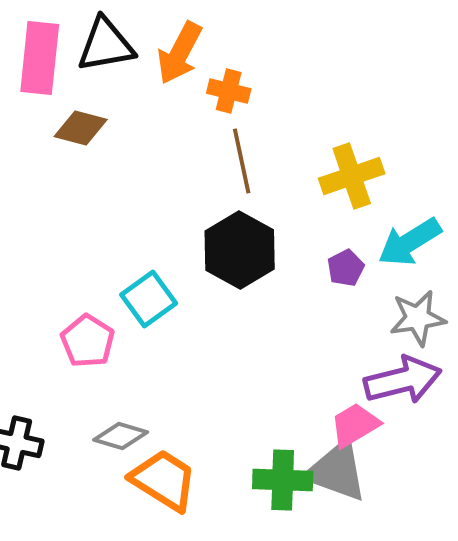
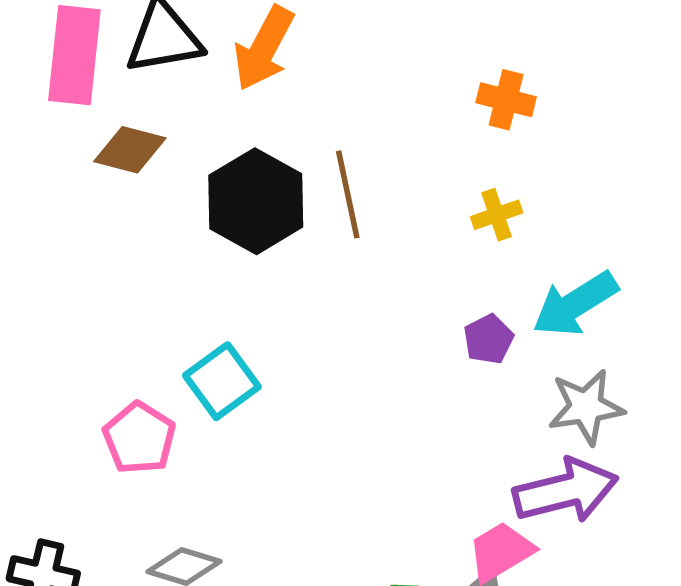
orange cross: (229, 91) -> (506, 100), moved
yellow cross: (352, 176) -> (497, 215), size x0.6
black hexagon: (240, 250) -> (256, 201), moved

